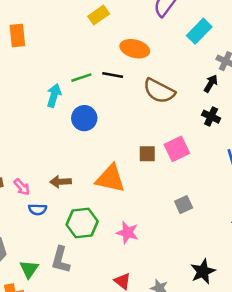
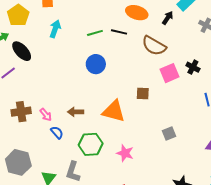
black arrow: (211, 83) -> (168, 18), moved
cyan arrow: (54, 95) -> (55, 29), moved
pink square: (177, 149) -> (169, 73), moved
blue semicircle: (37, 209) -> (57, 132), turned -136

